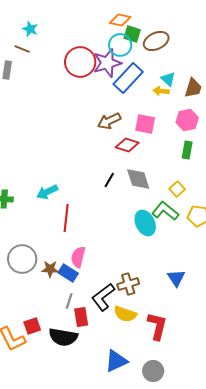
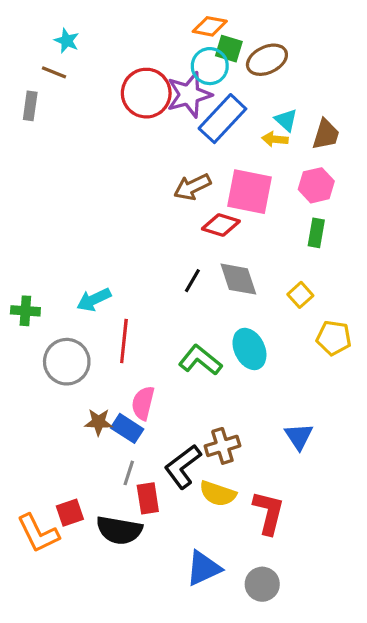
pink square: (145, 124) -> (249, 192), size x1.4
green L-shape: (165, 211) -> (200, 360), moved
gray circle: (22, 259) -> (67, 362), moved

